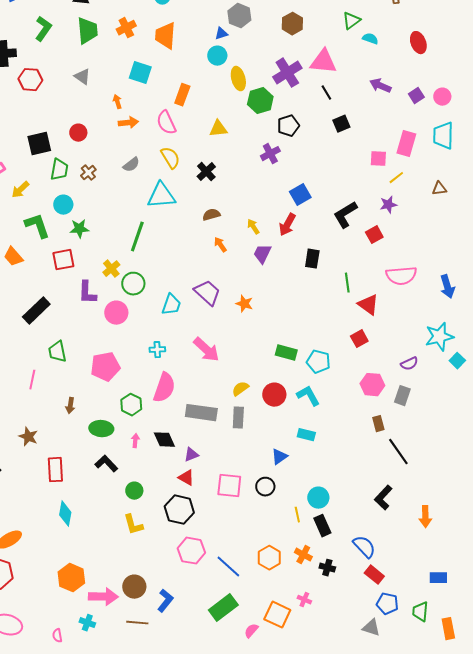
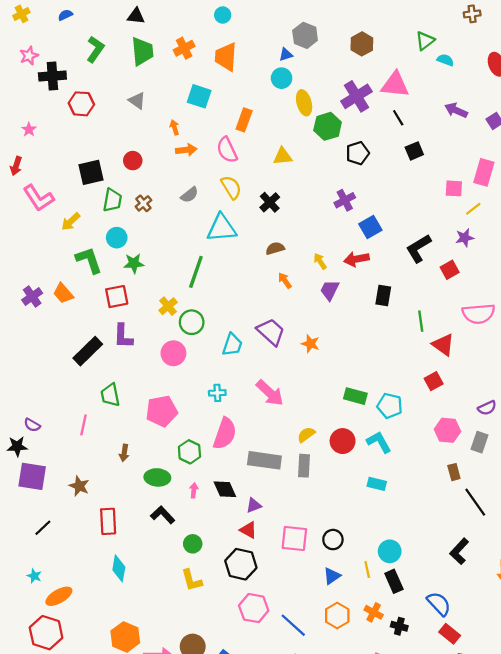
purple cross: (270, 154) -> (345, 200), moved
red arrow: (287, 225) -> (356, 259), turned 50
purple L-shape: (87, 293) -> (123, 336), moved
blue triangle: (279, 457) -> (332, 576), moved

